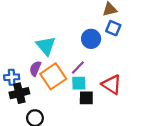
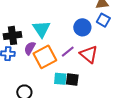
cyan square: (79, 83) -> (60, 79), moved
red triangle: (112, 84) -> (89, 54), moved
black cross: (19, 93) -> (13, 35), moved

